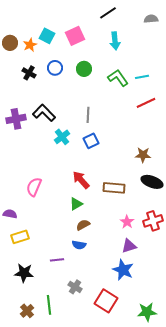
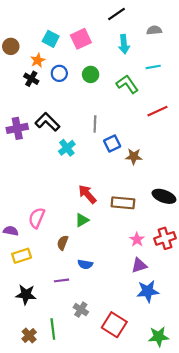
gray semicircle: (151, 19) -> (154, 30), moved
orange star: (30, 45) -> (38, 60), moved
cyan line: (142, 77) -> (153, 67), moved
blue square: (91, 141) -> (112, 143), moved
brown star: (143, 155) -> (134, 156), moved
pink semicircle: (34, 187) -> (37, 218), moved
brown semicircle: (83, 225) -> (63, 243), moved, turned -40
blue star: (123, 270) -> (148, 291), moved, turned -30

